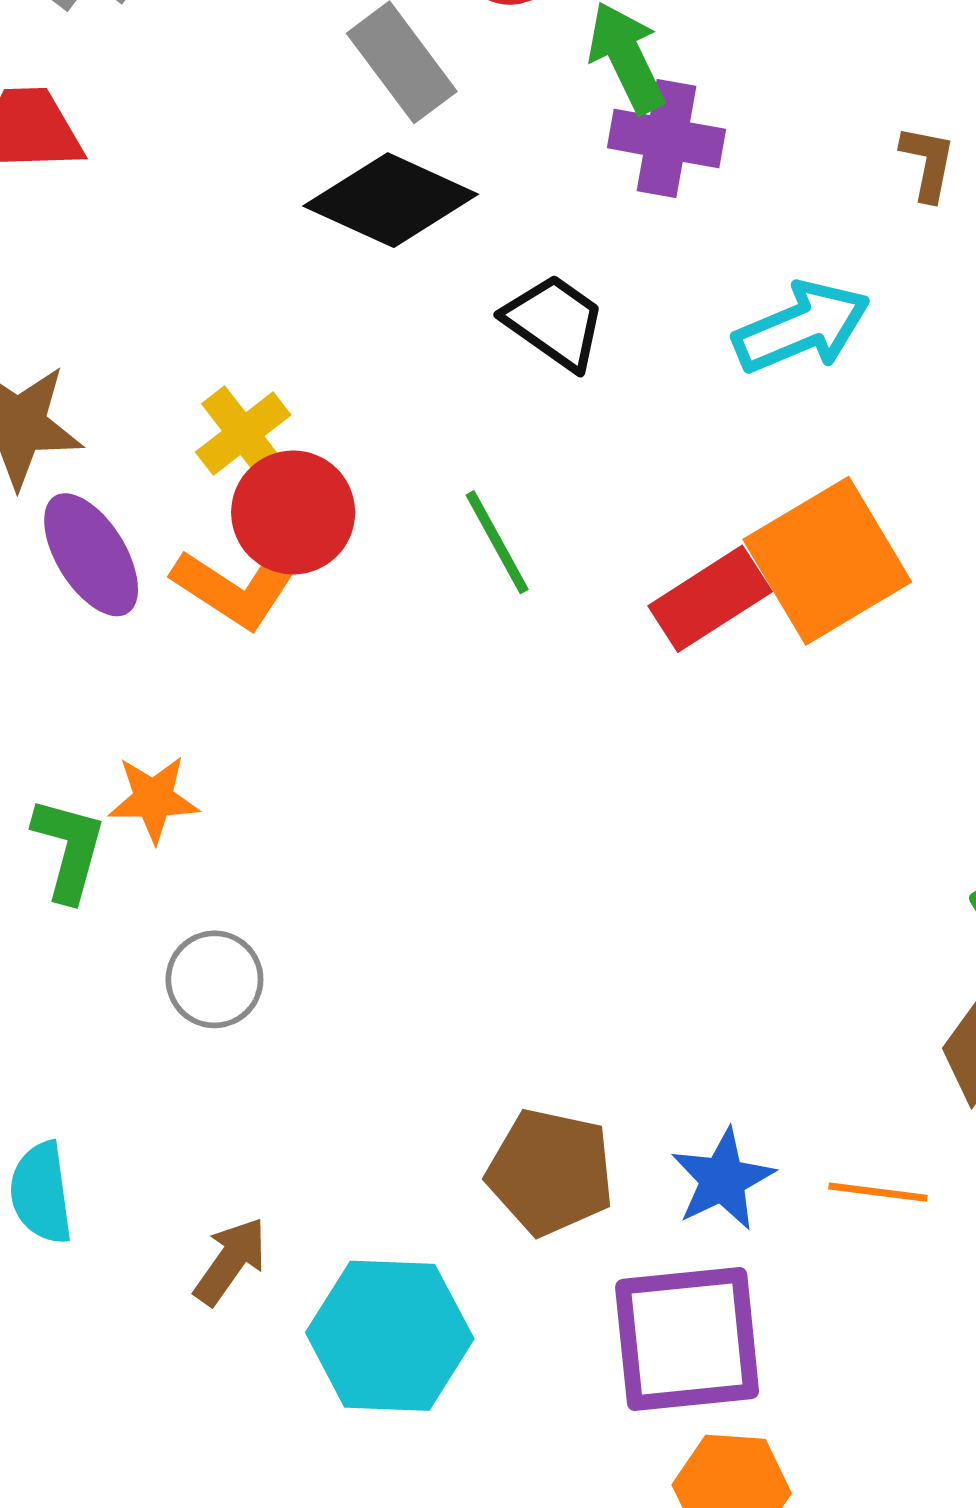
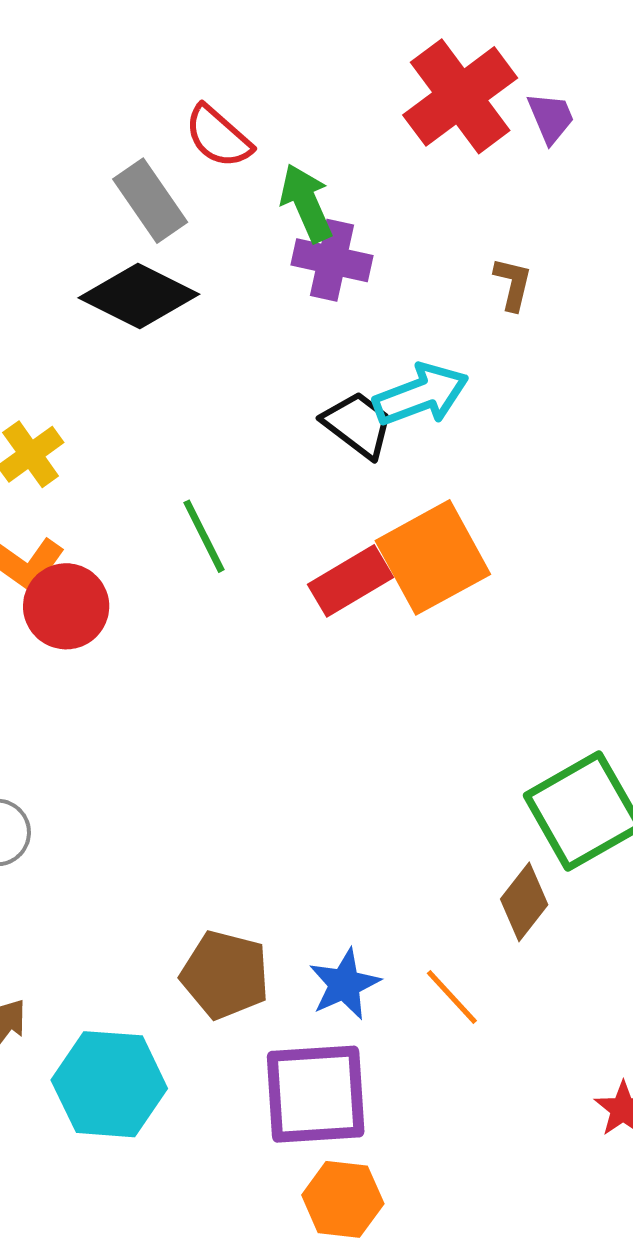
black trapezoid: (555, 322) -> (358, 425), moved
red circle: (293, 512) -> (66, 606), moved
orange line: (878, 1192) -> (452, 997), turned 38

